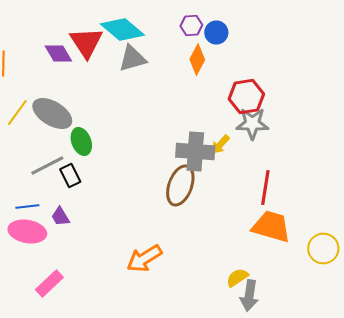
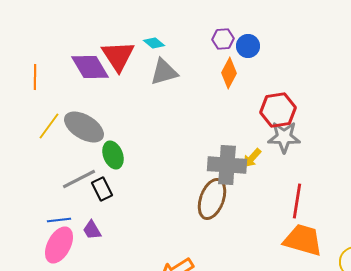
cyan diamond: (122, 30) -> (154, 43), size x0.5
purple diamond: (58, 54) -> (90, 67), size x1.4
pink ellipse: (27, 232) -> (59, 245), turned -72

